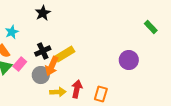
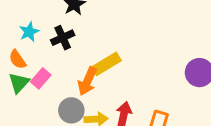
black cross: (43, 51) -> (63, 38), moved
gray circle: (41, 75) -> (71, 110), moved

